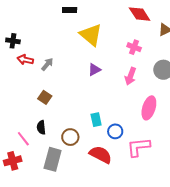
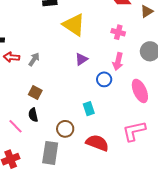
pink ellipse: (149, 108) -> (140, 91), turned -35
black semicircle: (41, 127) -> (33, 115), moved
blue circle: (115, 131) -> (104, 79), moved
pink line: (23, 139) -> (15, 126), moved

